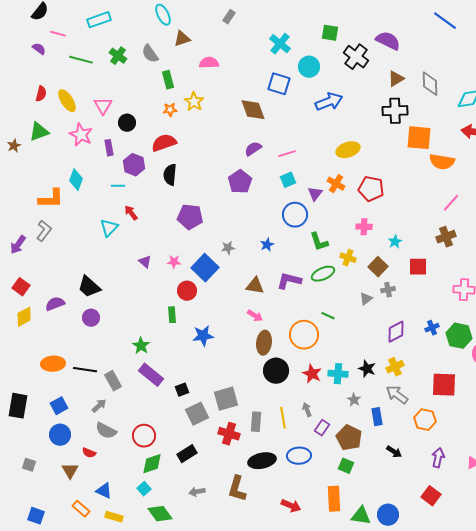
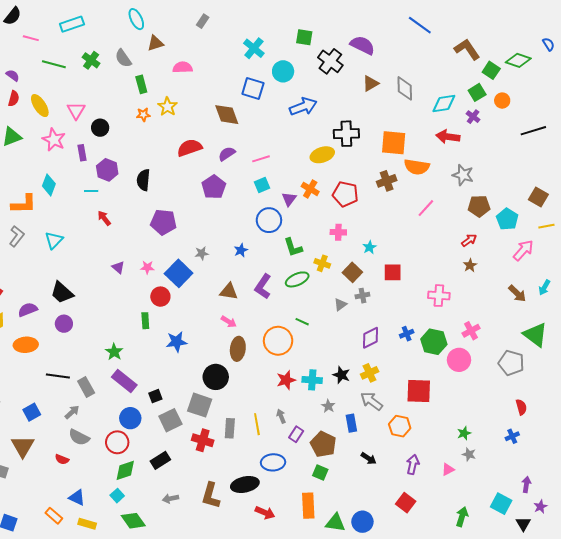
purple semicircle: (39, 49) -> (13, 75), moved
black cross: (395, 111) -> (346, 134), moved
red semicircle: (164, 143) -> (190, 148), moved
cyan triangle: (109, 228) -> (54, 240), moved
brown cross: (446, 237) -> (387, 181), moved
purple L-shape: (289, 281) -> (263, 286), turned -70
orange ellipse: (53, 364) -> (26, 345), moved
black circle: (276, 371) -> (216, 377), moved
red star: (312, 374) -> (286, 380), turned 30
gray square: (226, 399) -> (200, 405), turned 35
blue circle: (60, 435) -> (130, 418), moved
black ellipse: (262, 461) -> (245, 485), moved
brown triangle: (70, 471) -> (23, 446), moved, size x1.4

